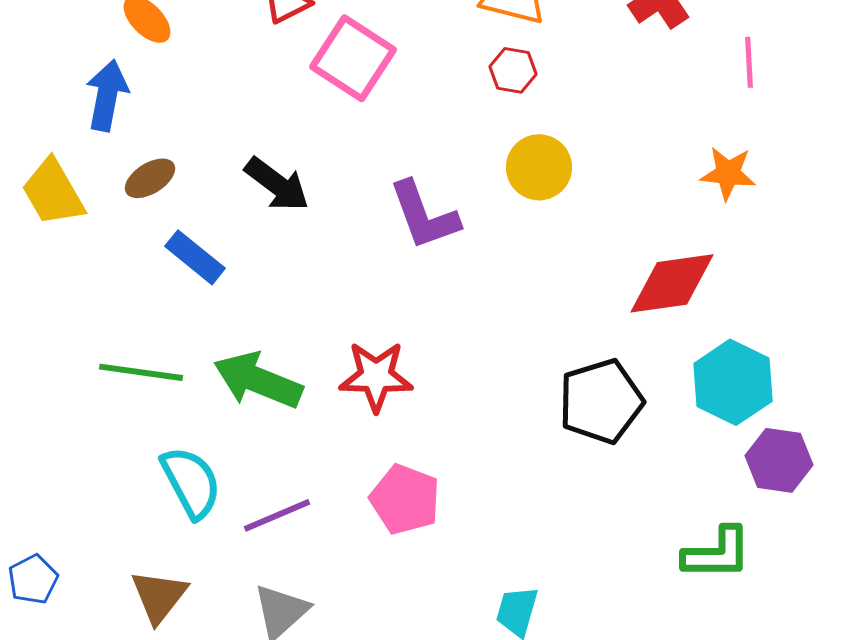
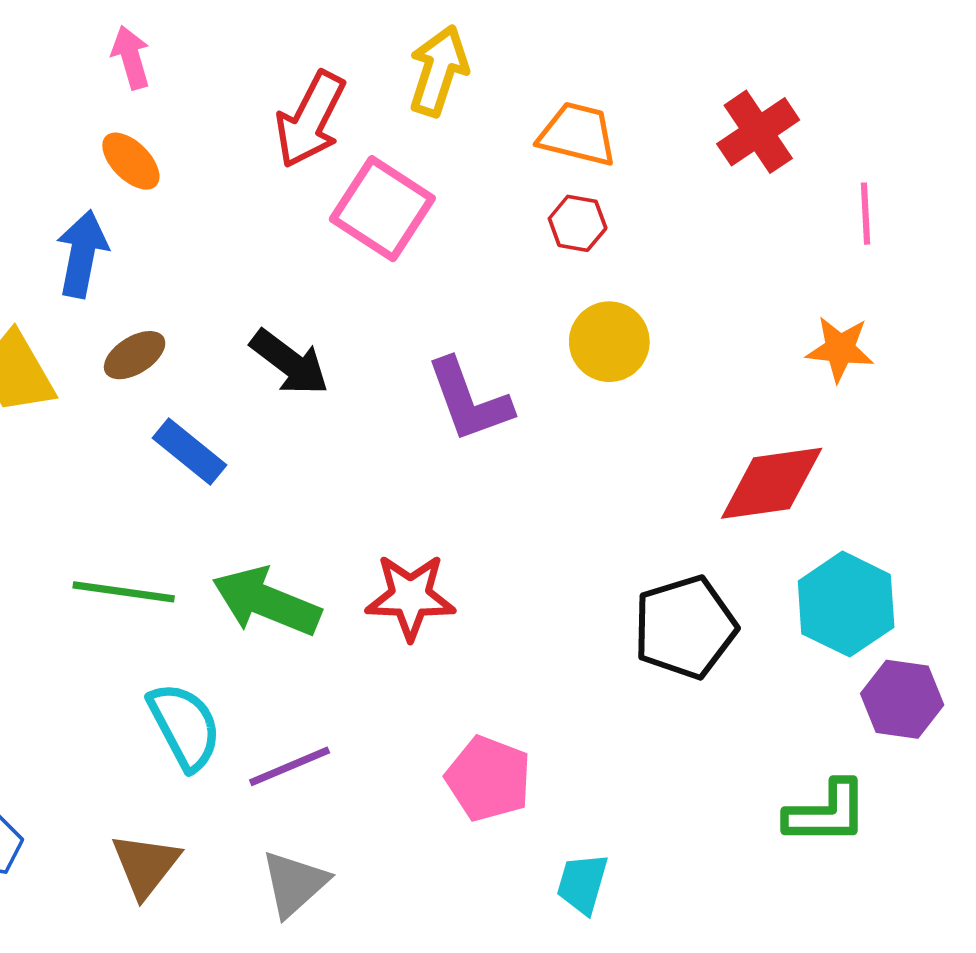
pink pentagon: (405, 499) -> (488, 779), moved

